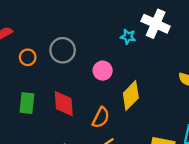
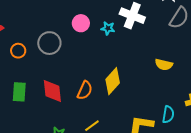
pink circle: (103, 71) -> (81, 23), moved
orange semicircle: (101, 118) -> (85, 90), moved

